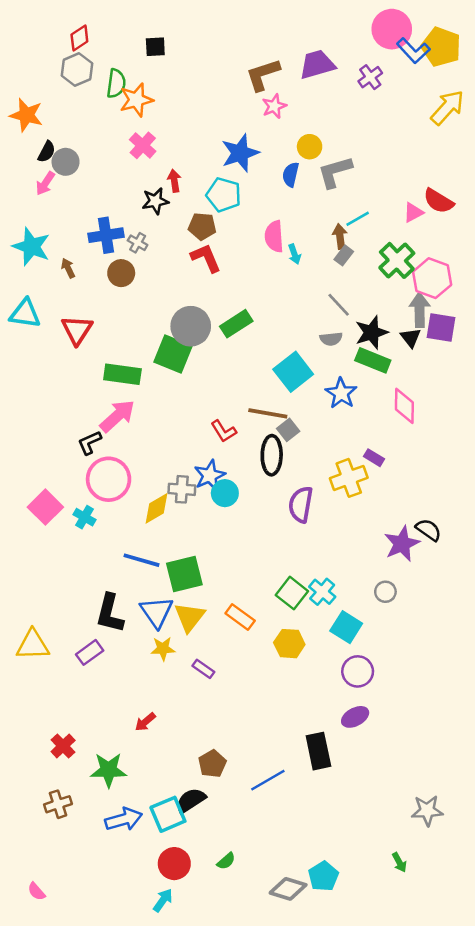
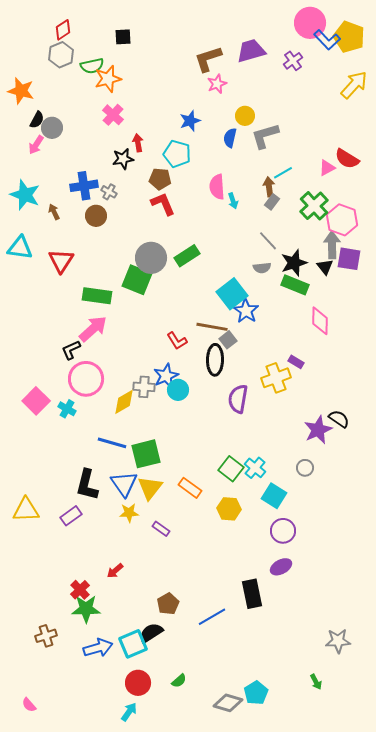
green semicircle: (116, 83) -> (92, 66), turned 70
blue star: (240, 153) -> (190, 121), size x0.7
blue star: (341, 393) -> (246, 311), moved
red cross: (63, 746) -> (80, 590), moved

